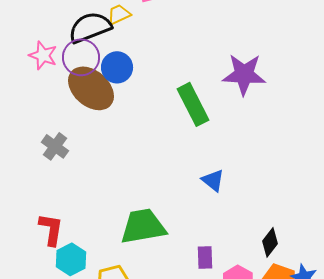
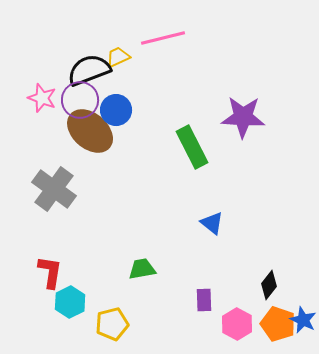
gray cross: (55, 146) -> (54, 189), size x1.6
green trapezoid: (143, 226) -> (142, 269), size x0.6

